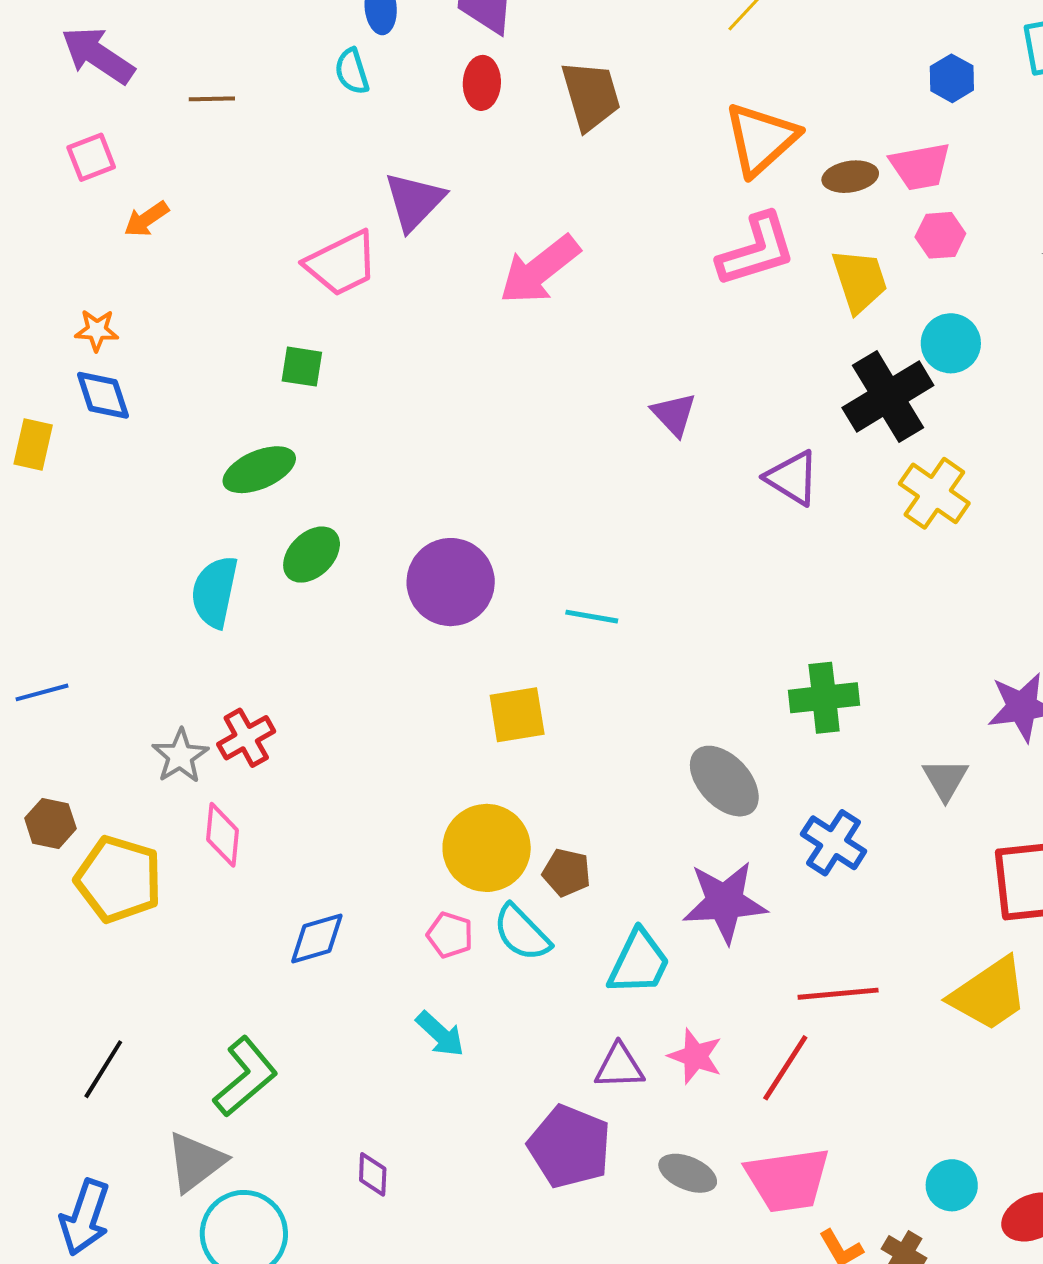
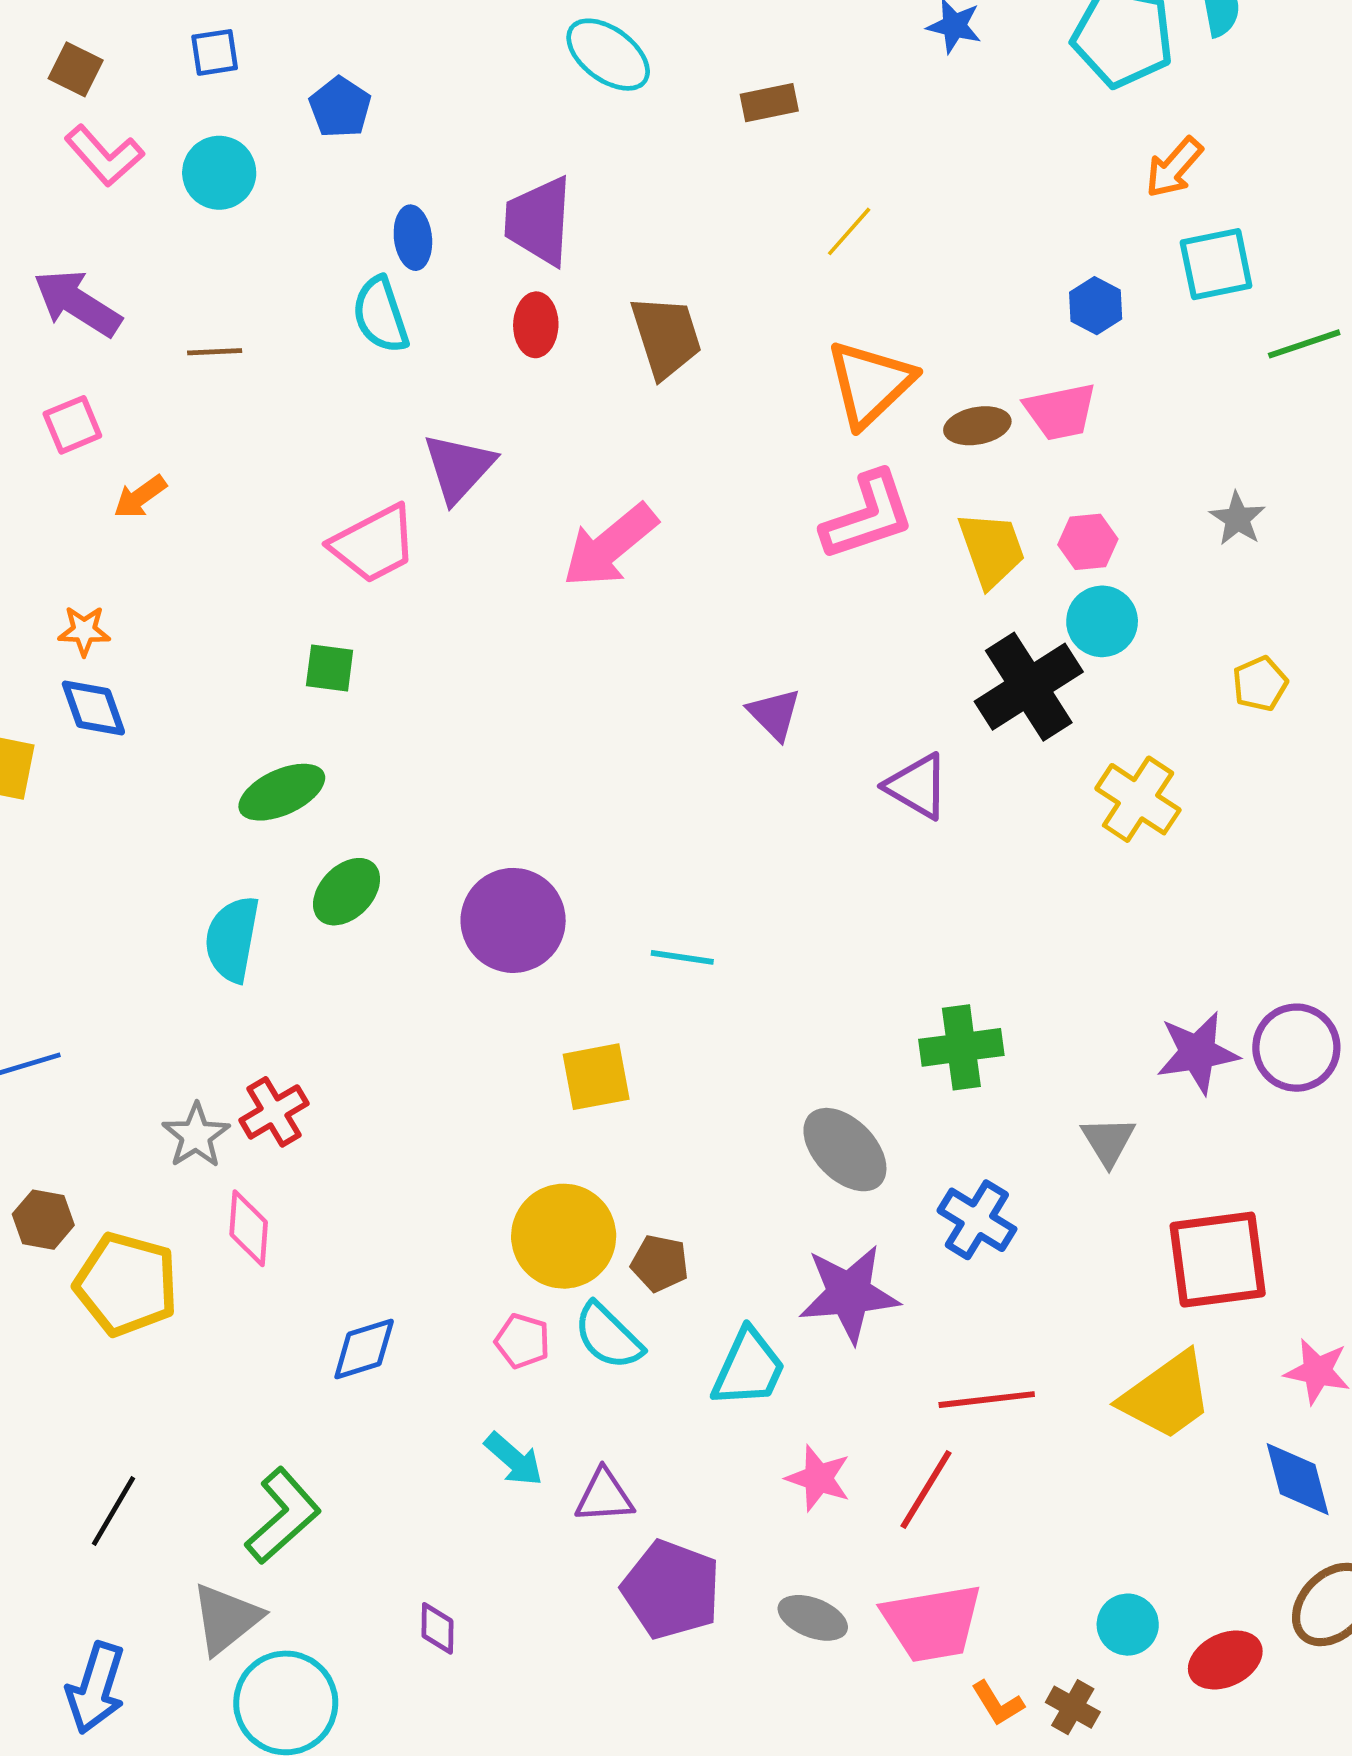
cyan semicircle: (352, 71) -> (381, 315), size x1.4
pink hexagon: (940, 235) -> (1088, 542), moved
yellow cross: (934, 493) -> (1138, 799), moved
purple triangle: (619, 1066) -> (604, 1496), moved

